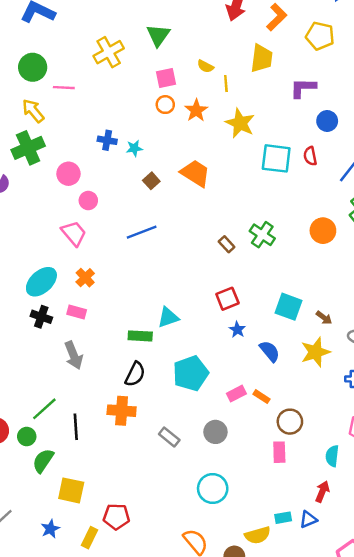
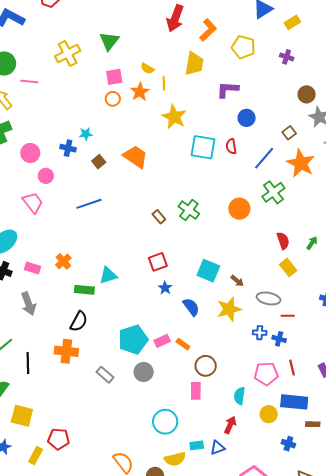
orange star: (196, 110) -> (140, 92), moved
blue cross: (107, 140) -> (68, 148), moved
orange cross: (85, 278) -> (63, 261), moved
cyan pentagon: (191, 373) -> (133, 340), moved
cyan circle: (213, 488) -> (165, 422), moved

